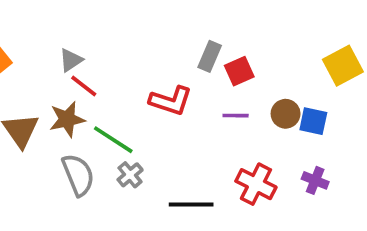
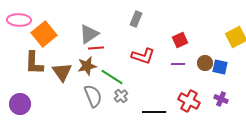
gray rectangle: (210, 56) -> (136, 19), moved
gray triangle: (71, 60) -> (89, 34), size x1.5
red line: (84, 86) -> (96, 48), turned -42

